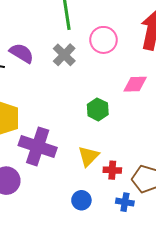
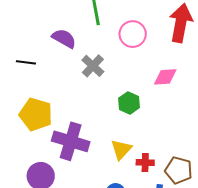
purple semicircle: (22, 53) -> (64, 38), moved
gray cross: (64, 55) -> (93, 66), moved

